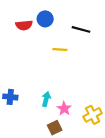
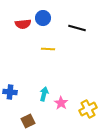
yellow line: (60, 49) -> (48, 49), moved
brown square: (55, 128) -> (28, 121), moved

